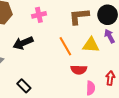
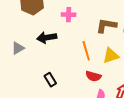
yellow triangle: (91, 45) -> (111, 56), turned -36
black rectangle: (24, 86) -> (50, 80), moved

